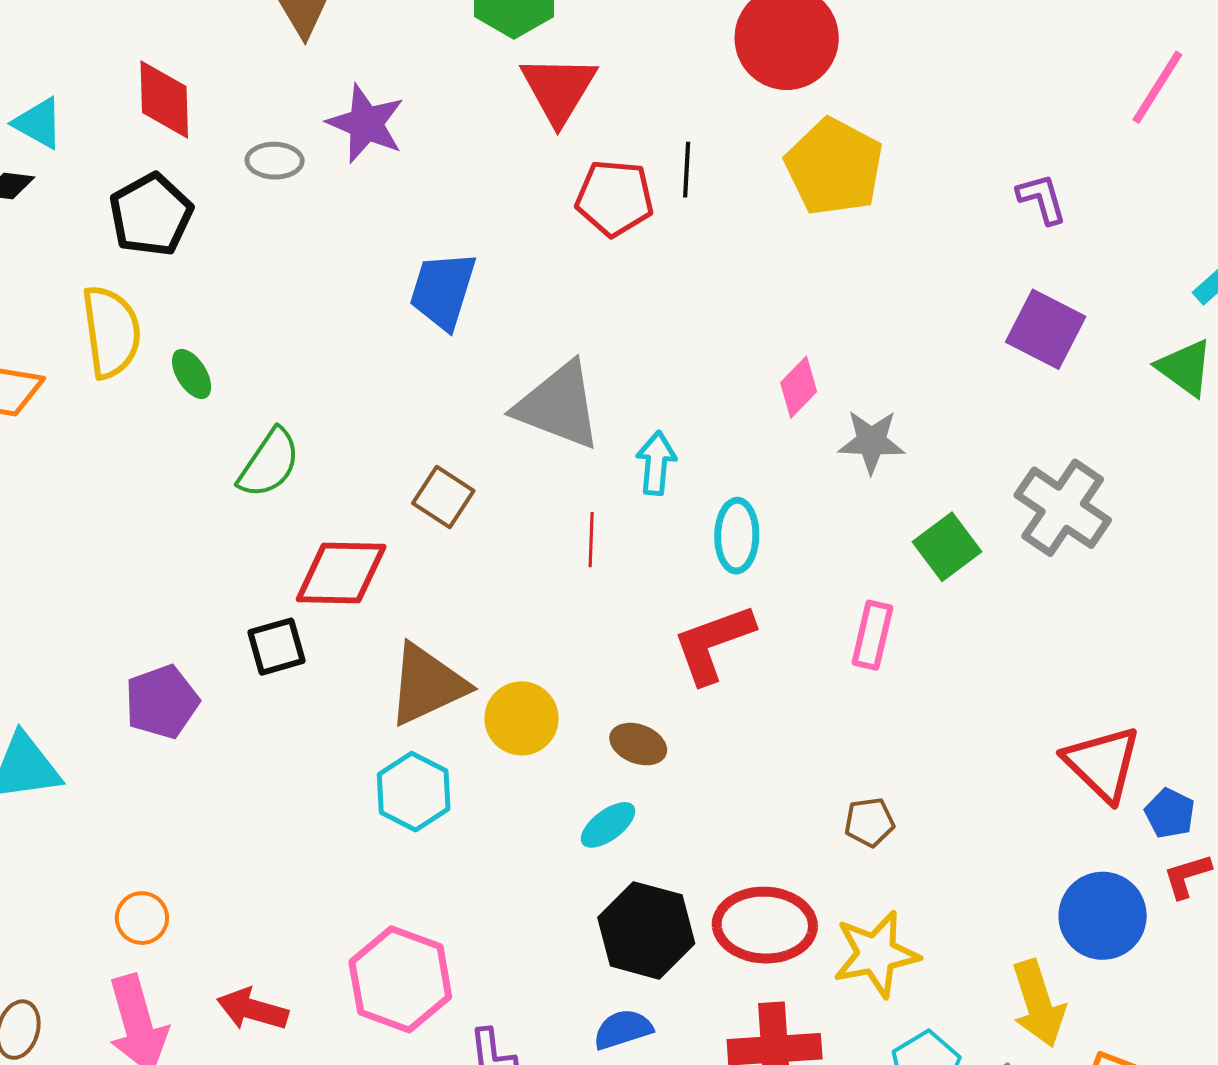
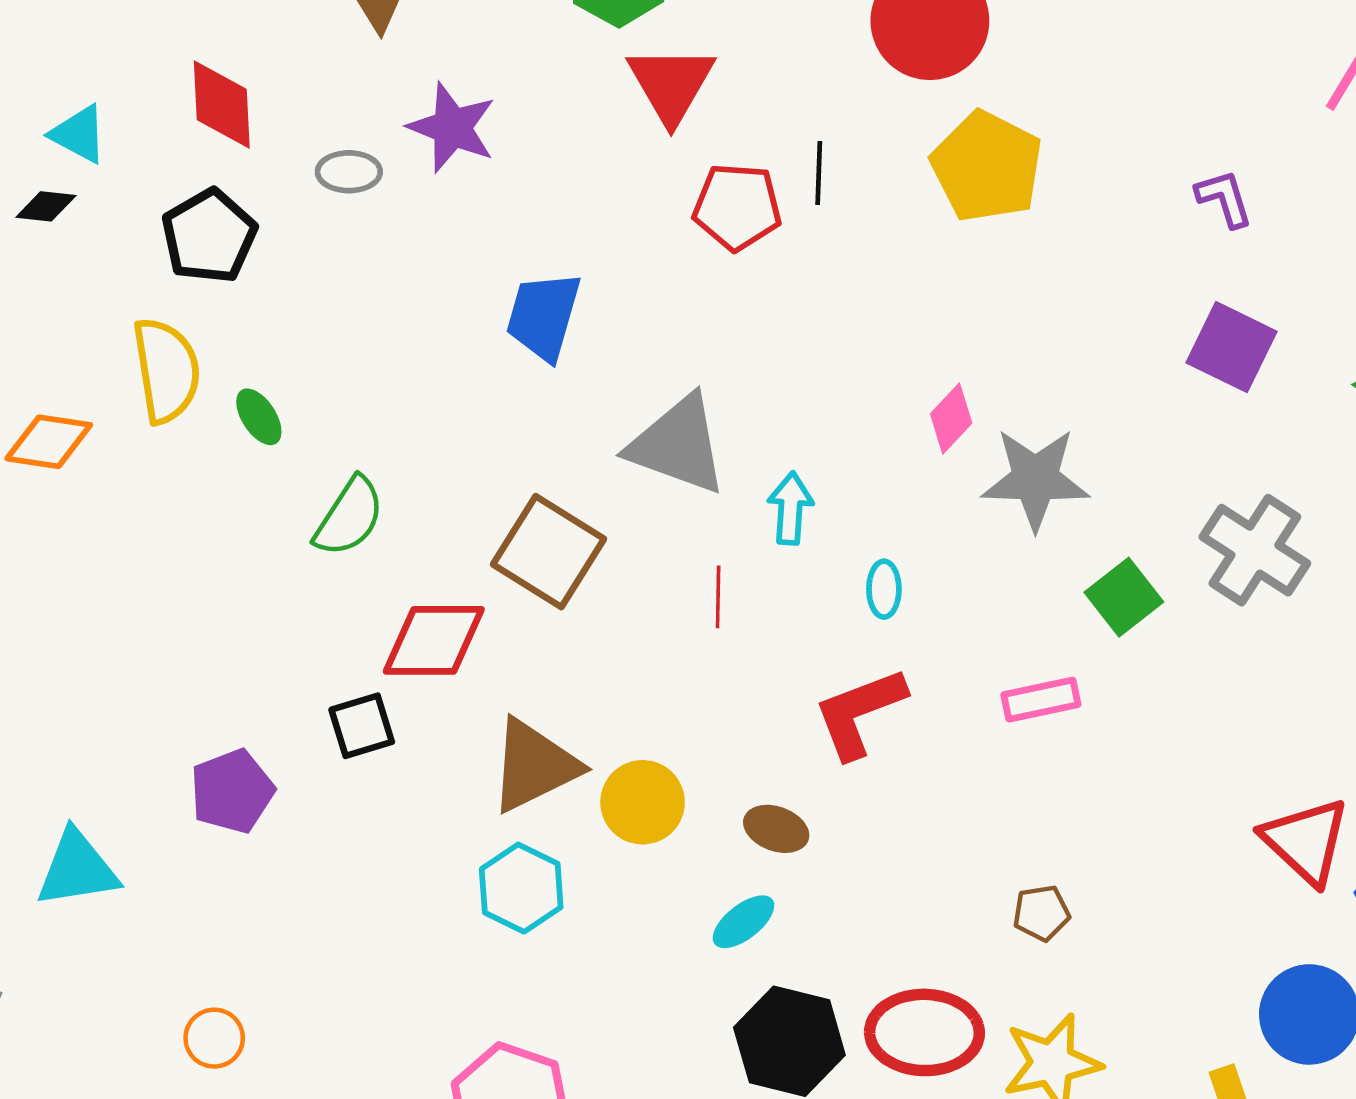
gray star: (871, 442) -> (1035, 479), size x1.4
brown square: (443, 497) -> (549, 552), size x1.6
cyan ellipse: (737, 536) -> (884, 589), size x0.7
pink rectangle: (872, 635) -> (1041, 700), turned 66

